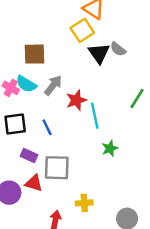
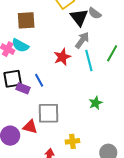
gray arrow: (53, 85) -> (82, 40), moved
cyan line: (95, 116) -> (89, 60), moved
green star: (110, 148) -> (96, 103), moved
purple rectangle: (29, 156) -> (23, 88), moved

